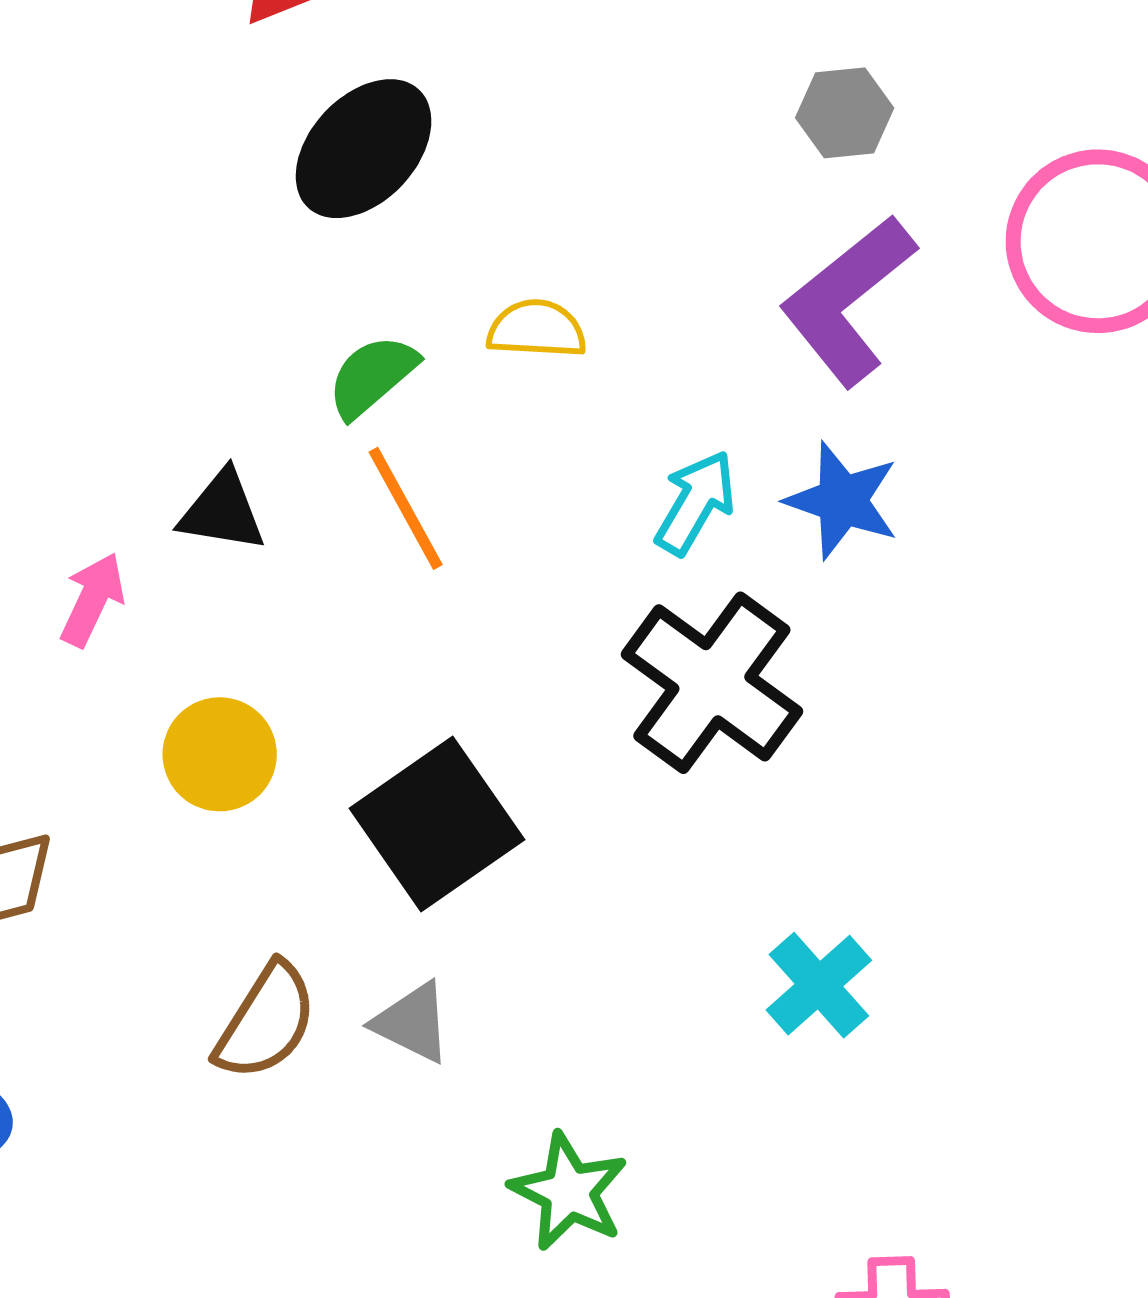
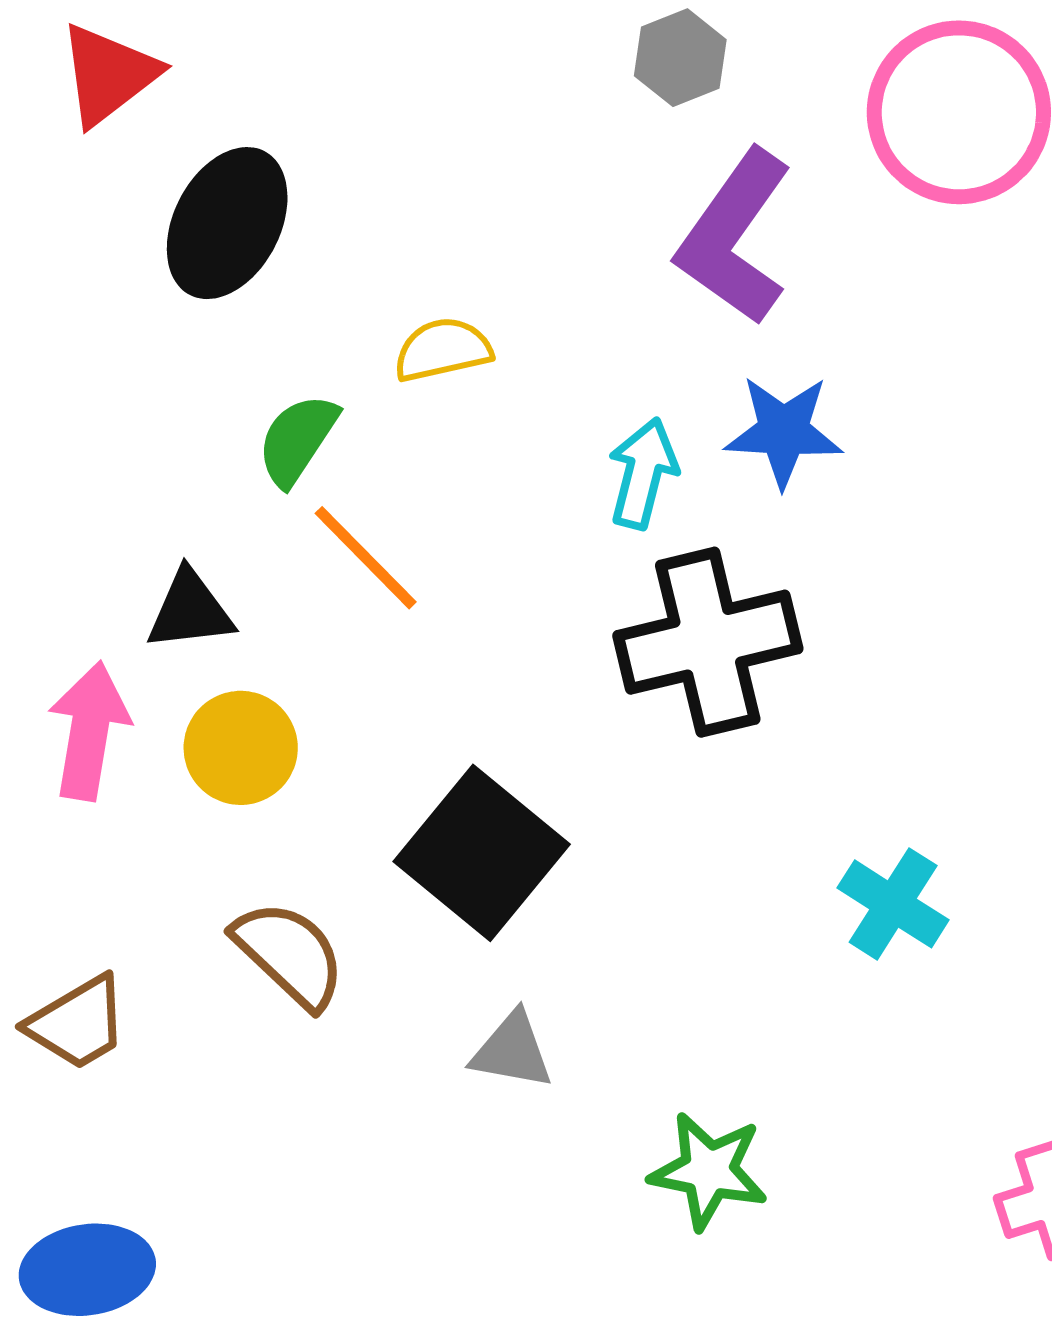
pink arrow: (92, 600) -> (89, 731), size x1.4
black cross: (712, 683) -> (708, 642), turned -34
yellow circle: (220, 754) -> (241, 748), moved
brown semicircle: (266, 1022) -> (289, 954), moved, turned -63

